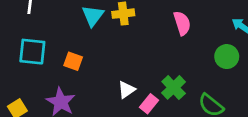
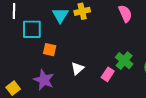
cyan square: (32, 52) -> (32, 29), moved
white triangle: (126, 90) -> (77, 69), moved

